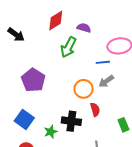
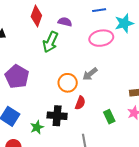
red diamond: (56, 21) -> (36, 16), turned -35
blue line: (103, 62) -> (99, 10), moved
red semicircle: (95, 110) -> (80, 103), turned 40

